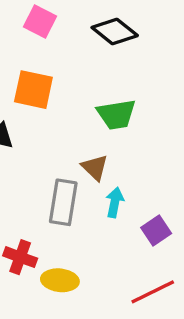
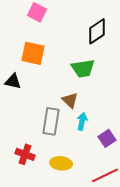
black diamond: (115, 32) -> (97, 31), moved, turned -72
yellow ellipse: (60, 280) -> (61, 163), moved

